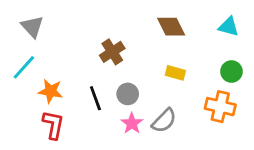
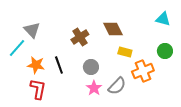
gray triangle: (32, 27) -> (32, 30), moved
brown diamond: (171, 27) -> (113, 29), moved
black line: (95, 98) -> (59, 65), moved
orange cross: (220, 107) -> (143, 71), moved, turned -35

